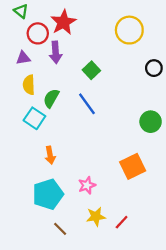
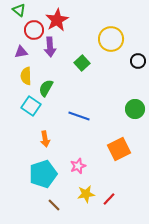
yellow circle: (129, 30) -> (111, 39), moved
blue line: (87, 104) -> (79, 116), moved, turned -35

